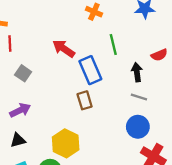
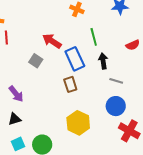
black arrow: (137, 72) -> (103, 61), moved
gray square: (23, 73) -> (36, 61), moved
purple arrow: (20, 110) -> (16, 94), turned 78
yellow hexagon: (66, 143) -> (78, 123), moved

